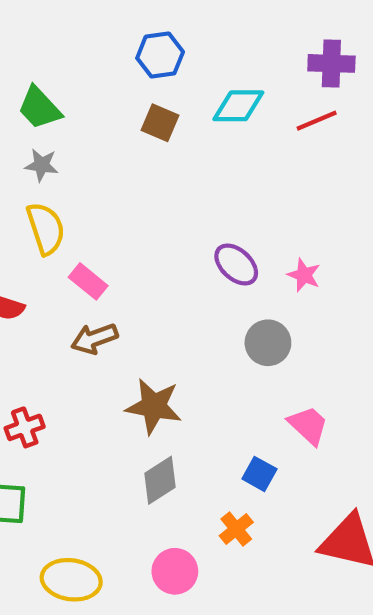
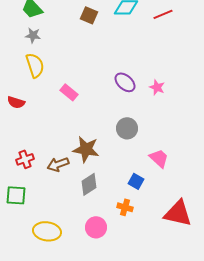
pink rectangle: (88, 281) -> (69, 92), moved
brown arrow: (94, 339) -> (58, 164), moved
gray circle: (268, 343) -> (127, 128), moved
orange cross: (236, 529) -> (125, 207), turned -35

